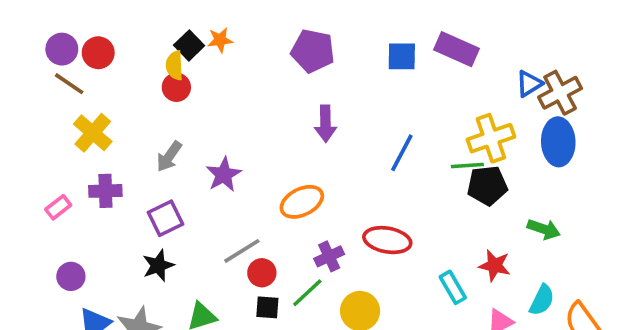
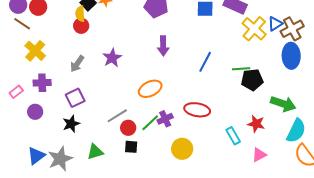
yellow cross: (491, 138) -> (254, 29), moved, turned -30
purple star: (224, 175) -> (112, 58), moved
green arrow: (544, 229) -> (283, 104), size x1.4
purple circle: (71, 276) -> (35, 112), moved
green line: (307, 293) -> (150, 123), moved
cyan semicircle: (542, 300) -> (296, 131), moved, size x1.4

